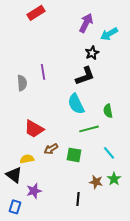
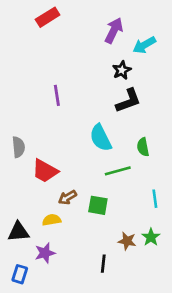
black L-shape: (85, 76) -> (128, 101), moved
gray semicircle: (22, 83) -> (18, 147), moved
cyan line: (109, 153) -> (155, 199), moved, turned 32
yellow semicircle: (27, 159) -> (52, 220), moved
black triangle: (14, 175) -> (18, 232), turned -42

